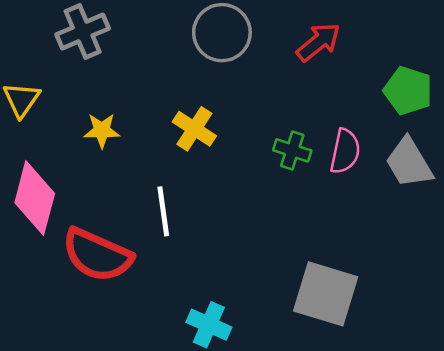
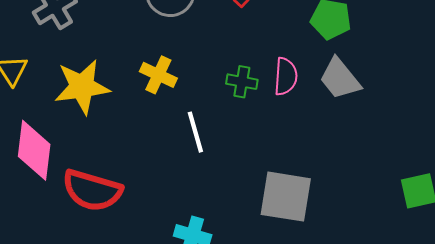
yellow star: (102, 130) -> (82, 87), size x1.8
white line: (163, 211) -> (195, 132), moved

